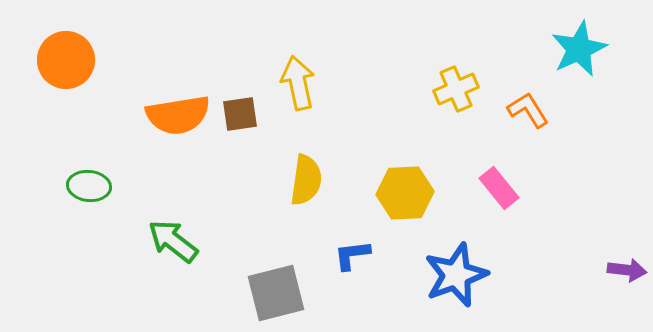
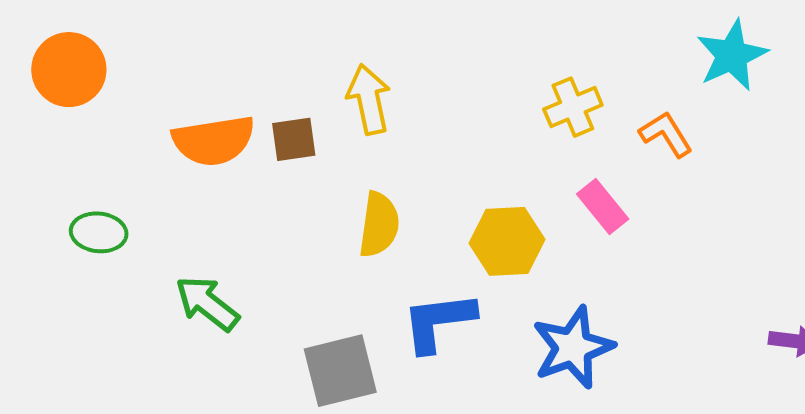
pink rectangle: (499, 188) -> (603, 207), moved
blue L-shape: (352, 255) -> (439, 322), size x1.6

